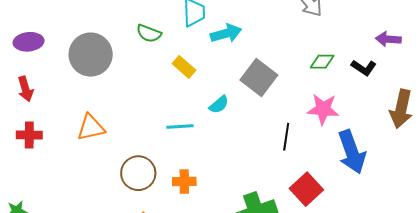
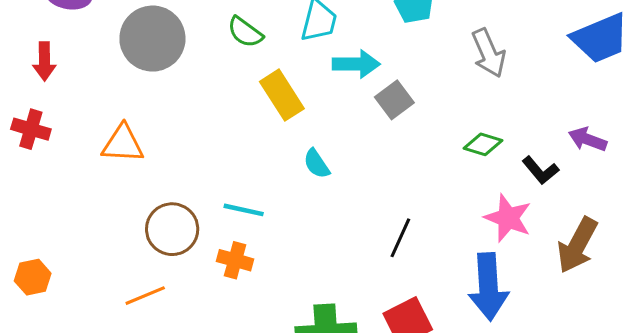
yellow rectangle: (184, 67) -> (282, 95), size x1.4
gray square: (259, 77) -> (394, 100), moved, size x0.7
cyan semicircle: (219, 105) -> (317, 164), turned 80
pink star: (323, 109) -> (508, 218), moved
cyan line: (180, 126) -> (244, 210), moved

